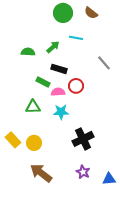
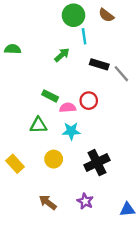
cyan line: (76, 38) -> (84, 36), moved, turned 72
green semicircle: (28, 52) -> (13, 49), moved
black rectangle: (59, 69) -> (99, 64), moved
yellow circle: (34, 143) -> (54, 159), moved
purple star: (83, 172) -> (85, 201), moved
brown arrow: (41, 173) -> (48, 202), size x0.7

